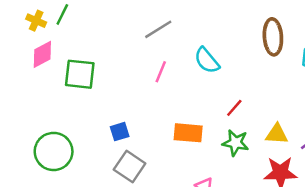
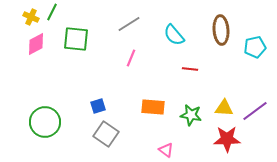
cyan semicircle: (207, 60) -> (174, 35), moved
green square: (80, 74) -> (76, 39), moved
red line: (234, 108) -> (190, 69), moved, turned 56

